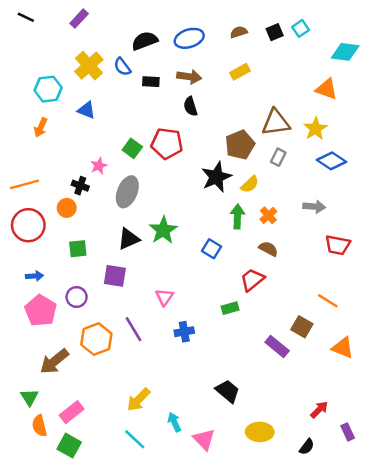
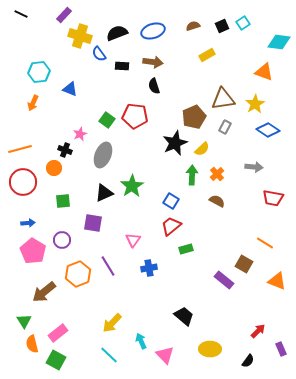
yellow cross: (89, 66) -> (80, 36), moved, turned -30
yellow rectangle: (240, 72) -> (207, 55), moved
red trapezoid: (252, 280) -> (171, 226), moved

